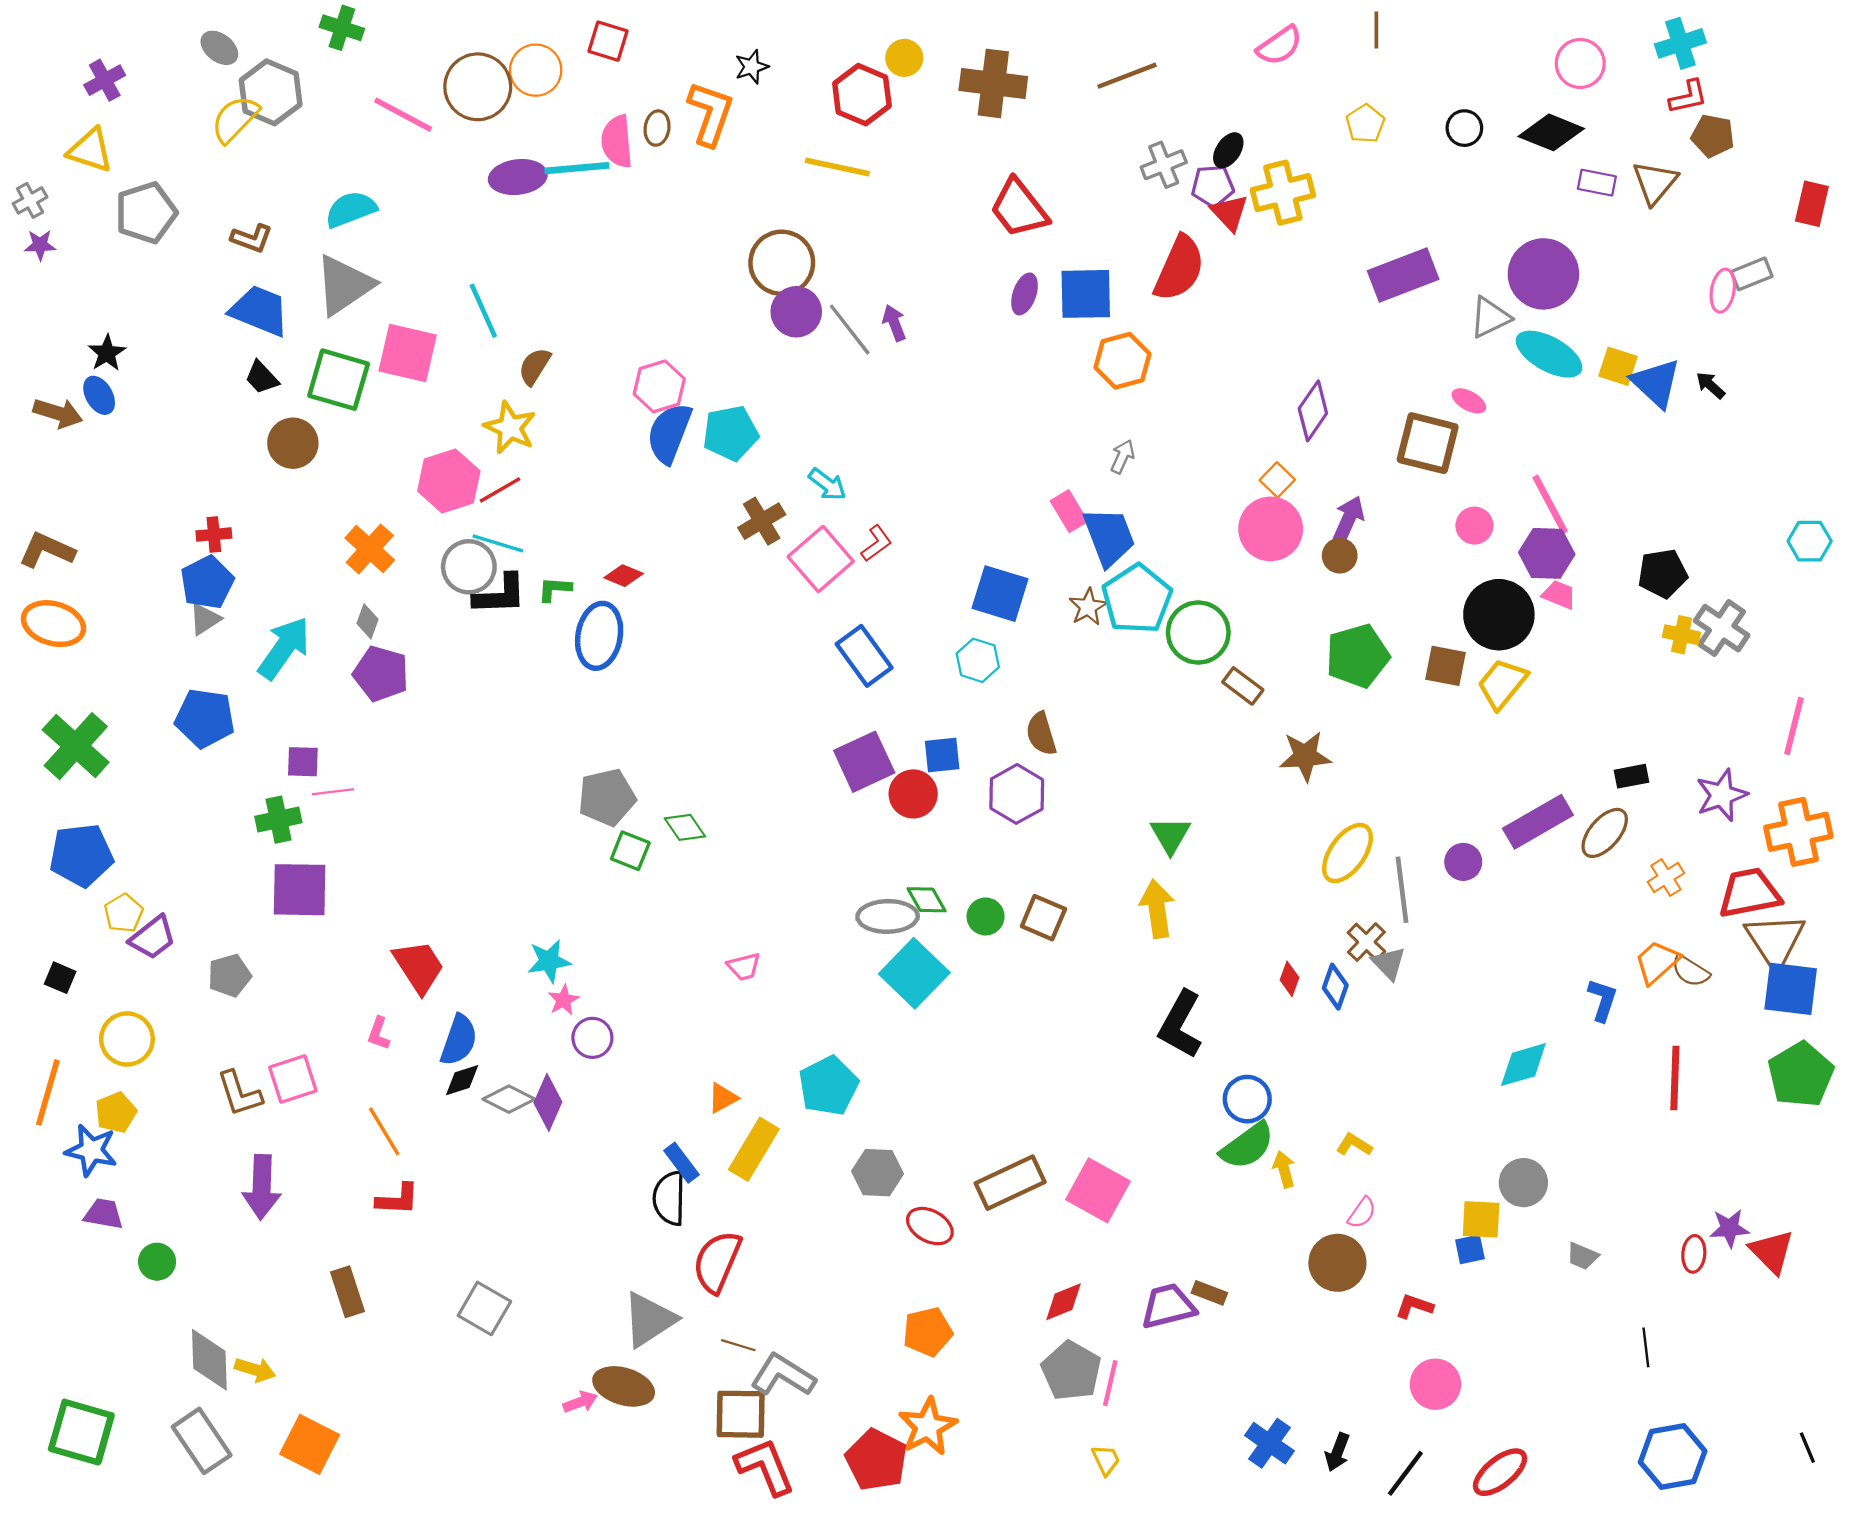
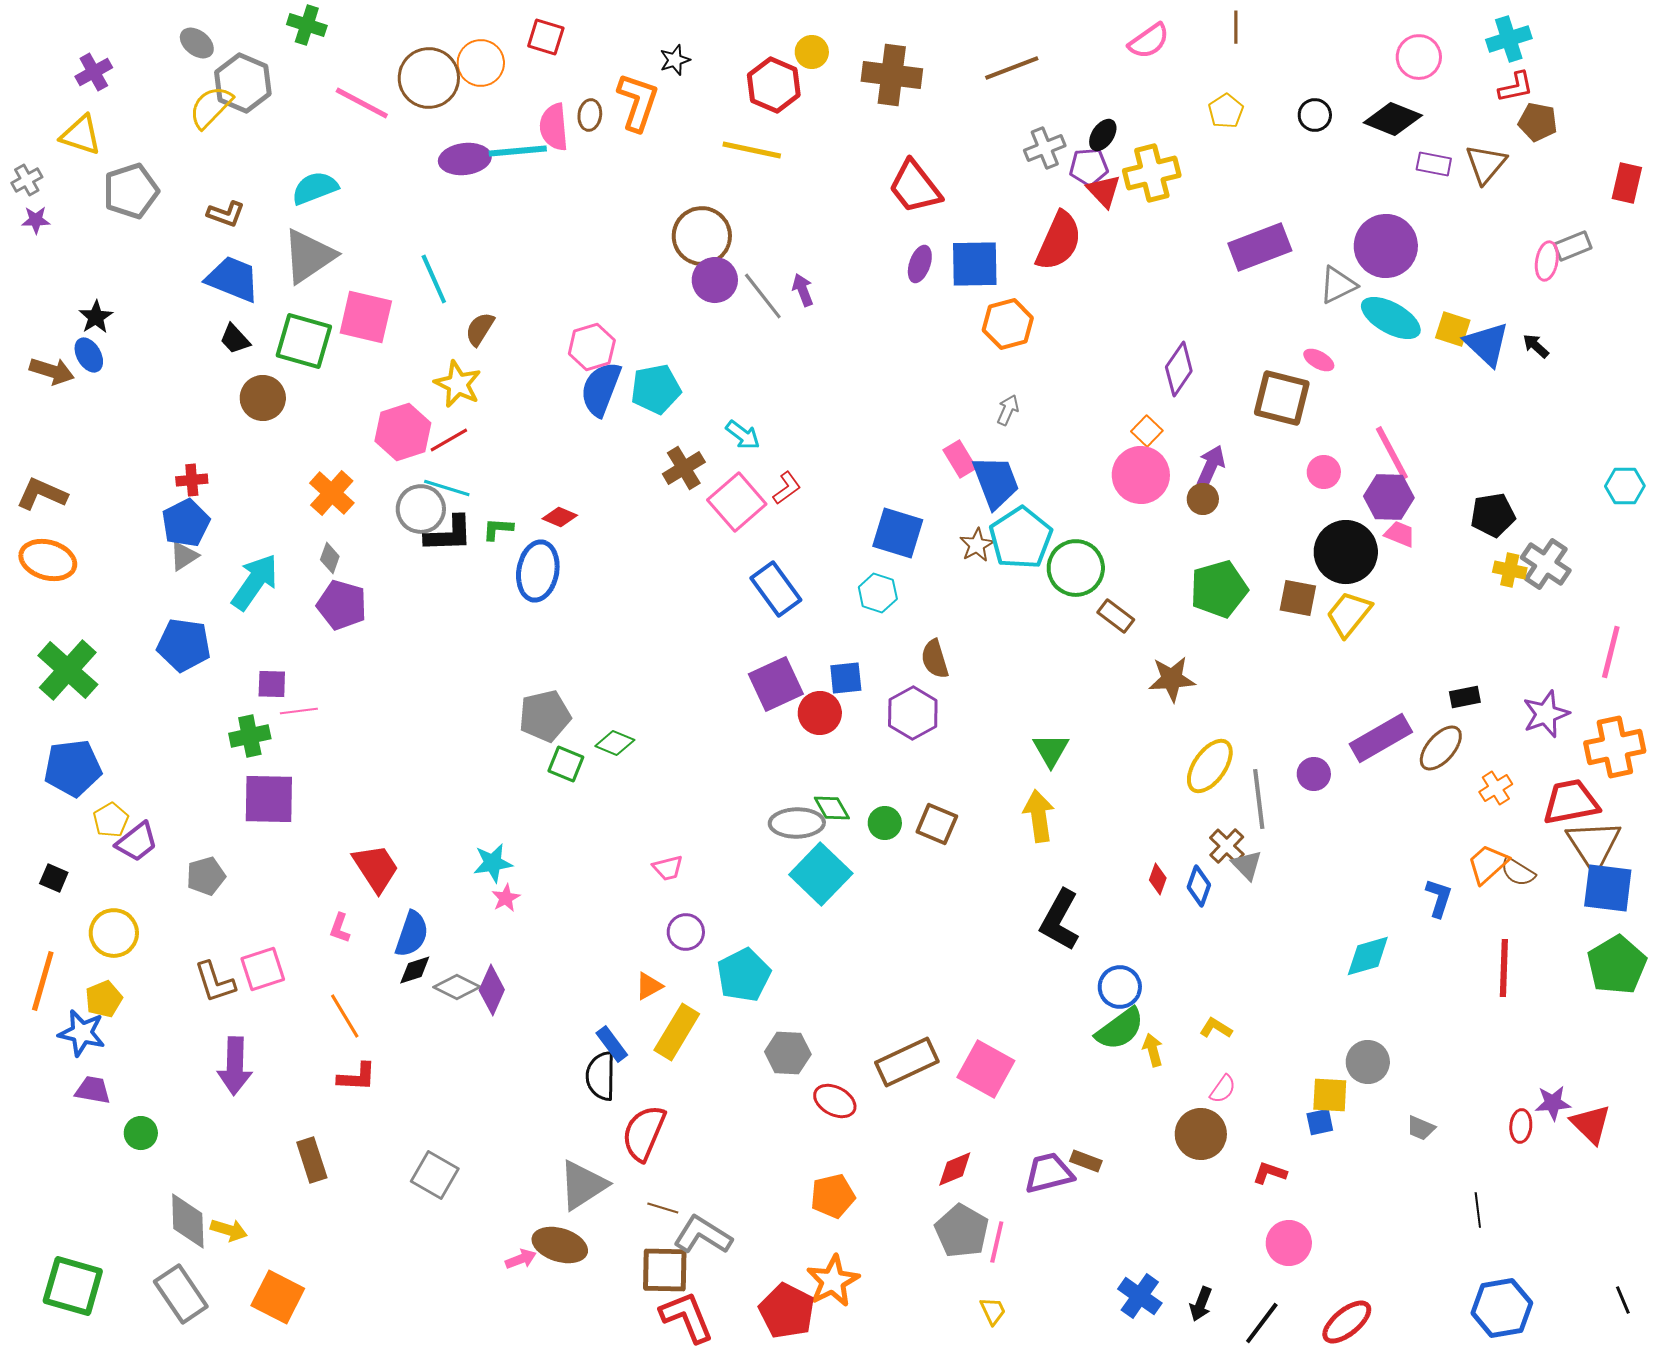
green diamond: (685, 827) -> (615, 743), turned -33
purple circle: (592, 1038) -> (686, 932), moved

